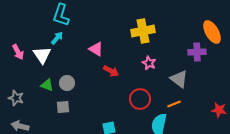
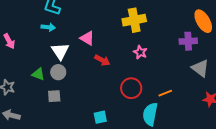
cyan arrow: (57, 38) -> (48, 27), turned 56
white triangle: (42, 55) -> (60, 51), moved
gray triangle: (179, 79) -> (200, 68), moved

